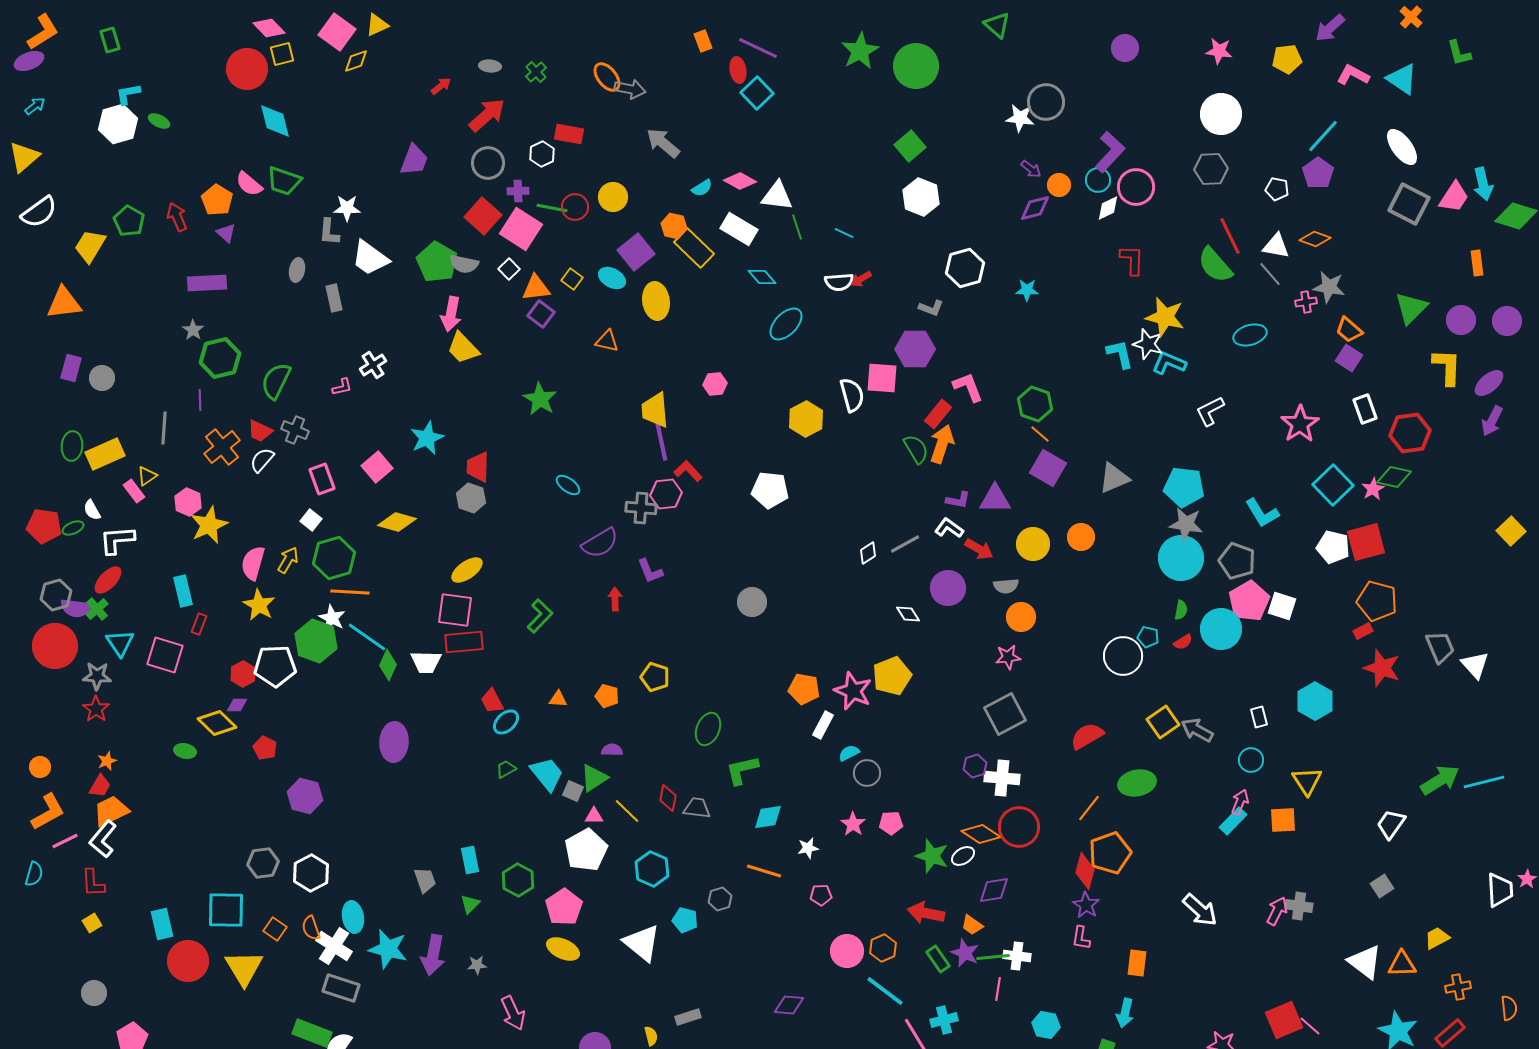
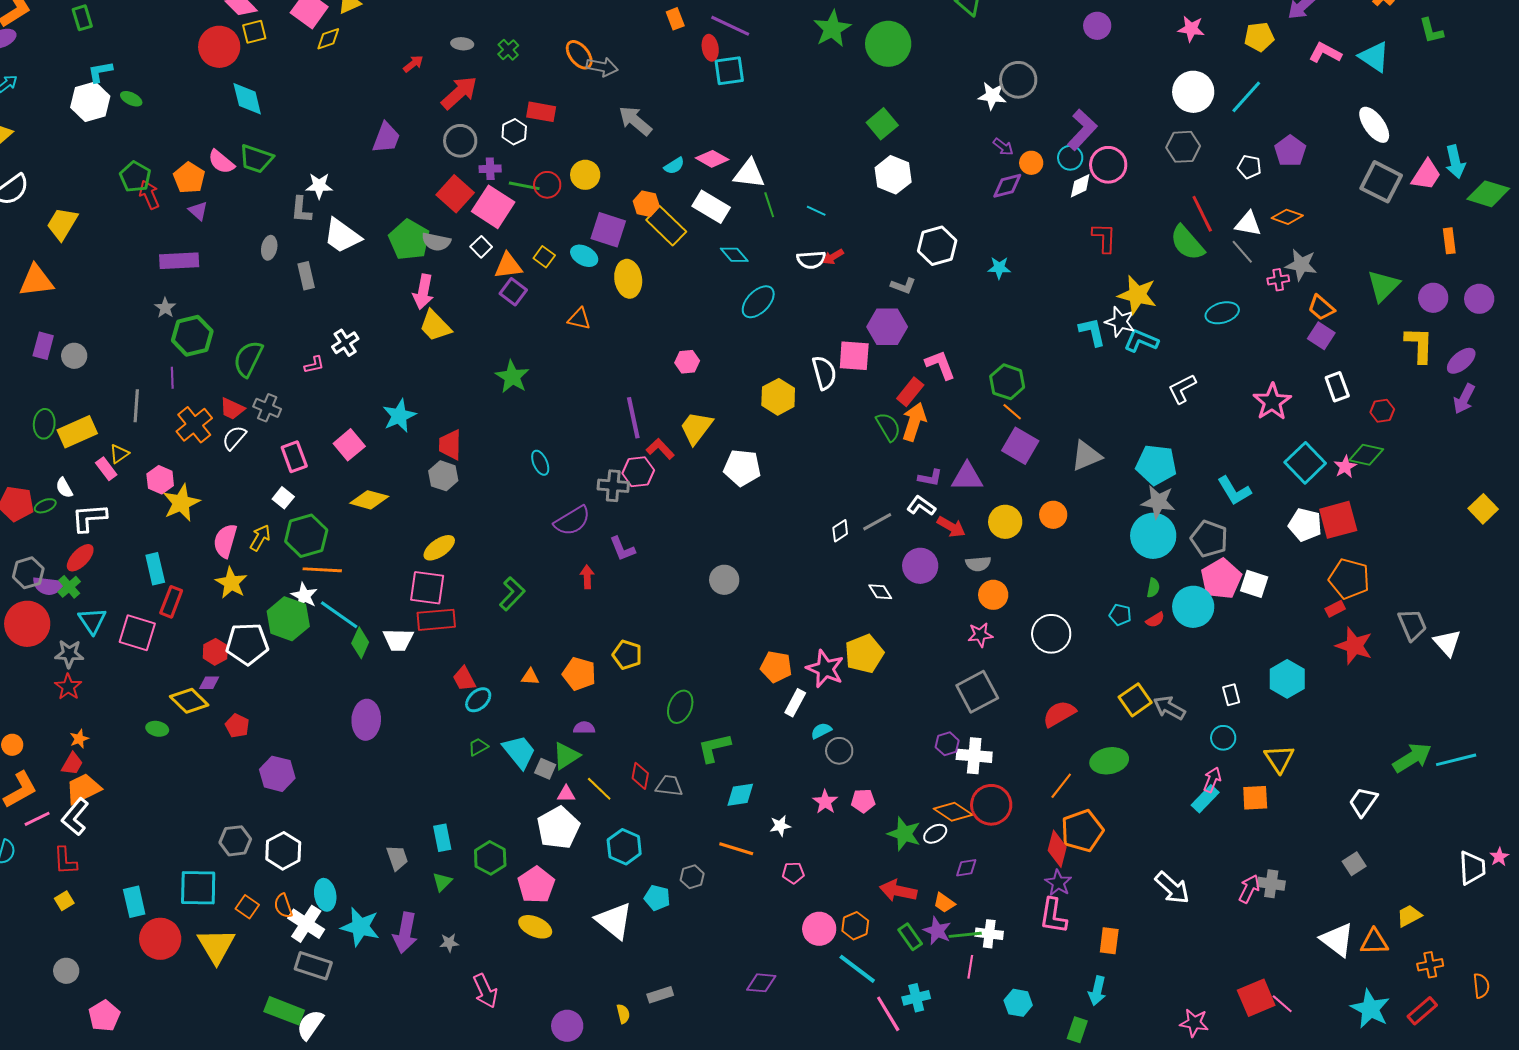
cyan square: (757, 93) -> (729, 71), turned 36
cyan line: (1323, 136) -> (1246, 97), moved
green pentagon: (129, 221) -> (135, 177), moved
purple square: (636, 252) -> (608, 230), turned -33
yellow trapezoid: (655, 410) -> (696, 428), moved, turned 42
red hexagon: (1410, 433) -> (1382, 411), size x0.6
cyan ellipse: (568, 485) -> (540, 463), turned 30
red rectangle: (199, 624) -> (171, 602), size x1.4
white circle: (1123, 656) -> (1051, 634), moved
orange pentagon: (607, 696) -> (579, 674), size x1.4
purple diamond: (994, 890) -> (966, 868), size x0.7
pink L-shape: (1081, 938) -> (1053, 916), size x1.5

